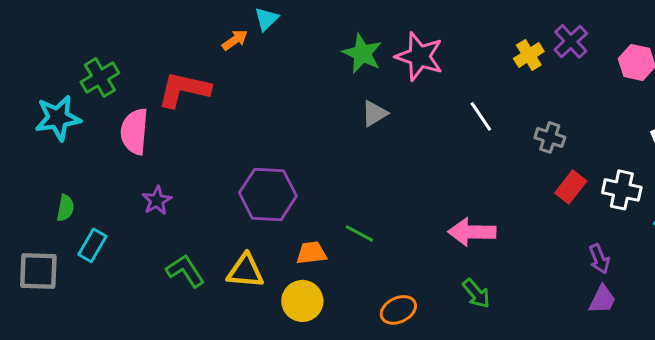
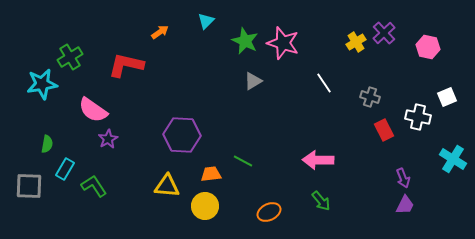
cyan triangle: (266, 19) -> (206, 21), moved
pink semicircle: (134, 131) -> (93, 110), moved, turned -60
red rectangle: (571, 187) -> (384, 130), turned -65
white cross: (622, 190) -> (418, 117), moved
green L-shape: (185, 271) -> (94, 186), moved

